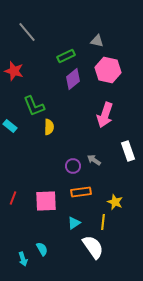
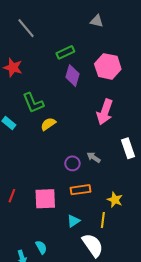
gray triangle: (97, 41) -> (97, 21), moved
purple diamond: (73, 79) -> (72, 76), turned -35
yellow semicircle: (49, 127) -> (48, 124), turned -126

